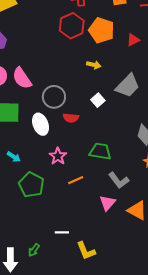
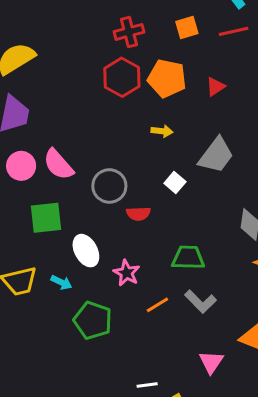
white ellipse: (41, 124) -> (86, 251), moved
gray L-shape: (119, 180) -> (201, 302), moved
pink triangle: (108, 203) -> (211, 362), moved

